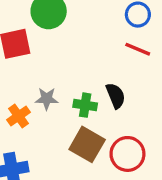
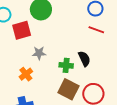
gray star: (47, 99) -> (39, 53), moved

